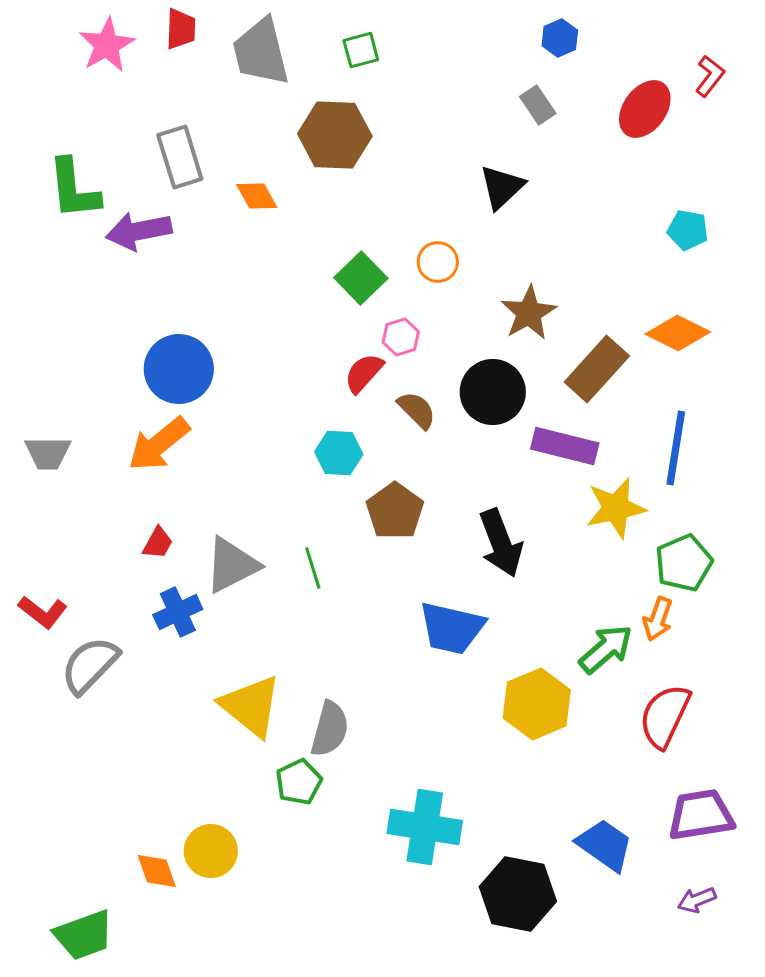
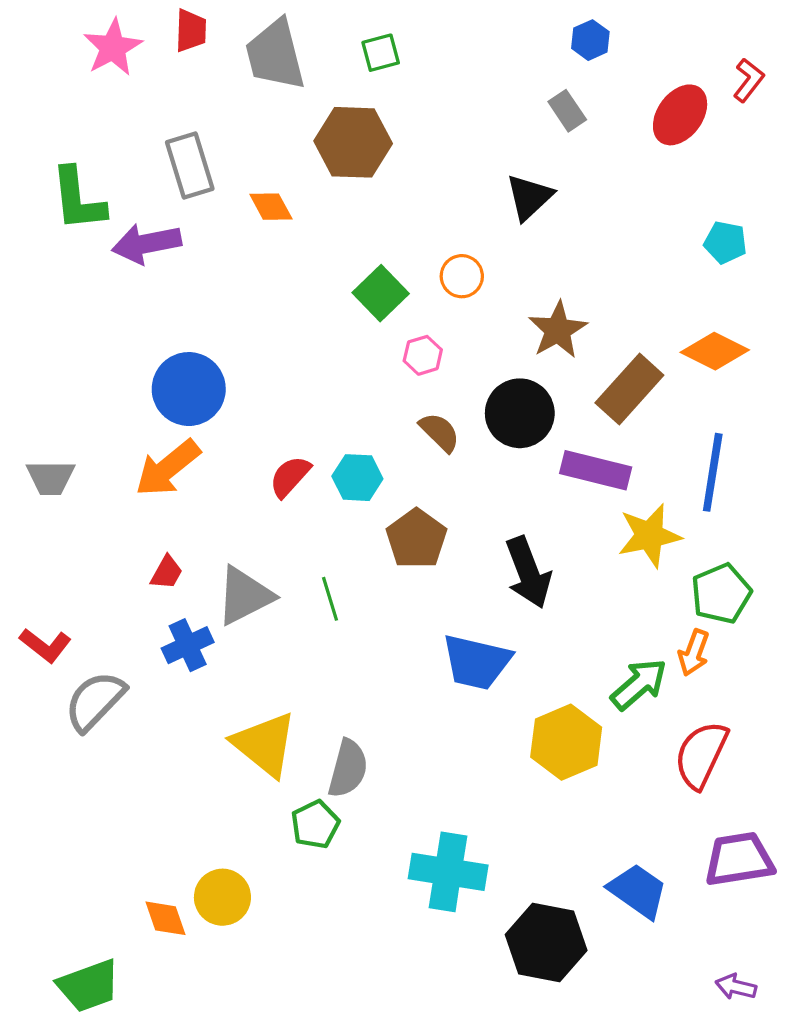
red semicircle: (364, 373) -> (290, 477), moved
purple arrow: (697, 900) -> (736, 987), moved, turned 36

